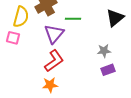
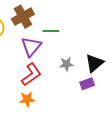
black triangle: (115, 18) -> (94, 63), moved
gray star: (104, 51) -> (66, 64), moved

